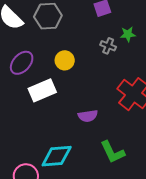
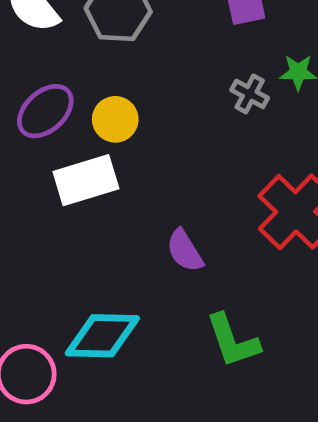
yellow circle: (65, 60) -> (115, 119), moved
purple semicircle: (88, 116) -> (185, 251), turned 60

